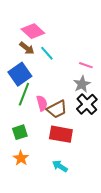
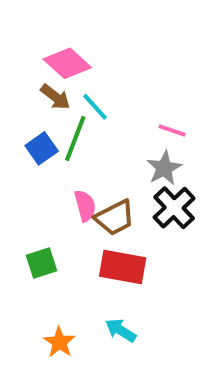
blue square: (20, 74) -> (42, 148), size x0.7
green line: (24, 94) -> (75, 138), moved
orange star: (21, 158) -> (59, 342), moved

